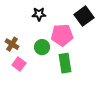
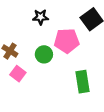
green rectangle: (65, 63) -> (82, 82), moved

